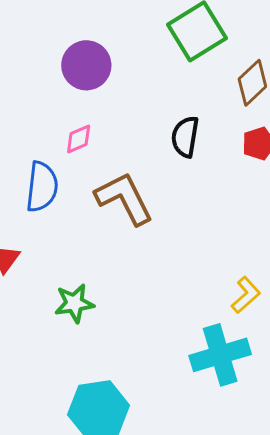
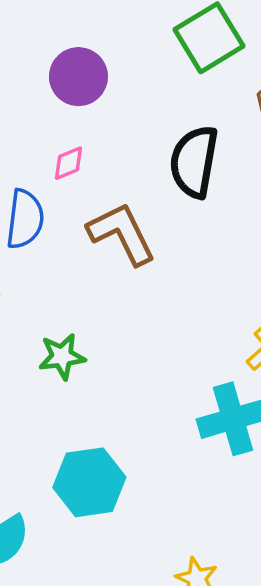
black semicircle: (185, 137) -> (194, 162), size x1.5

